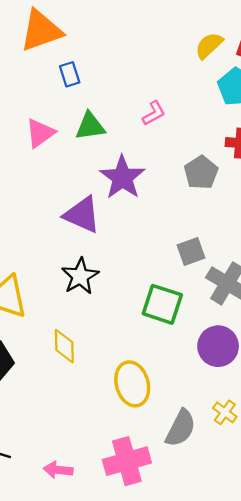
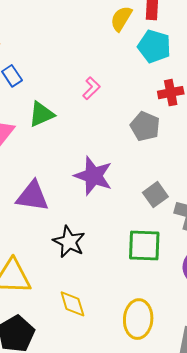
purple star: (122, 177) -> (93, 176), moved
purple triangle: (82, 215) -> (32, 196), moved
yellow ellipse: (132, 384) -> (138, 319), turned 36

